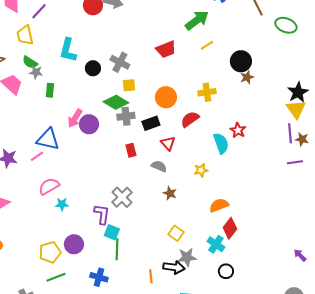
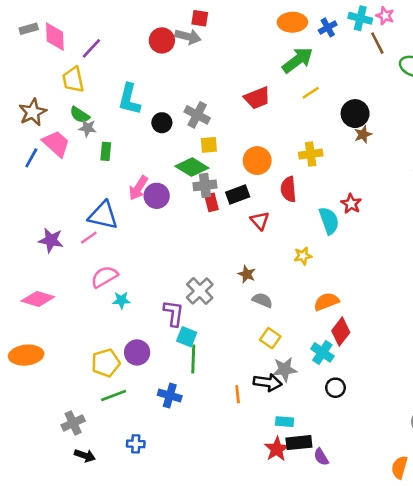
red semicircle: (190, 119) -> (288, 189), turned -60
red rectangle: (131, 150) -> (211, 202), moved
gray semicircle: (159, 166) -> (262, 300), moved
brown star: (170, 193) -> (247, 274), moved

